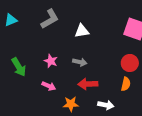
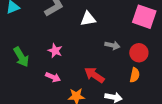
gray arrow: (80, 62) -> (112, 45), moved
red arrow: (88, 84) -> (94, 75), turned 36

